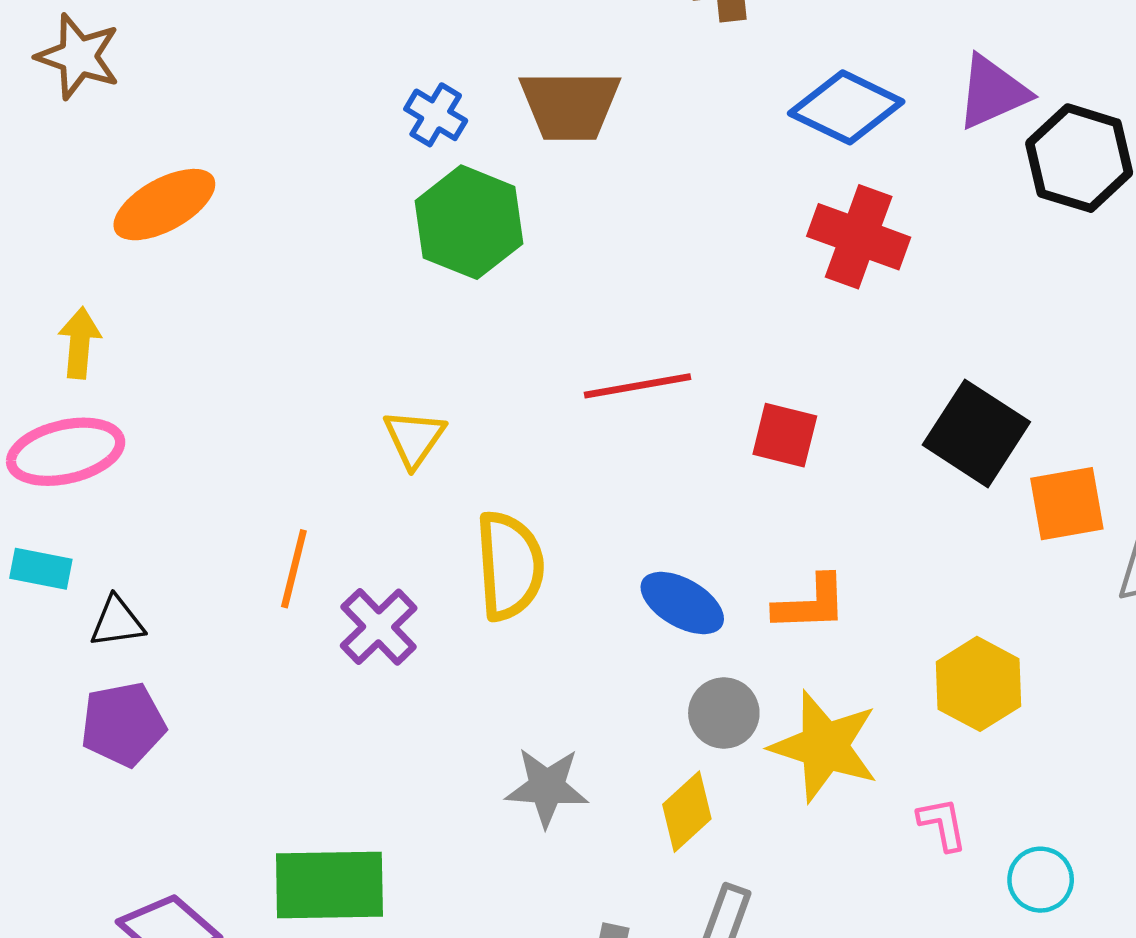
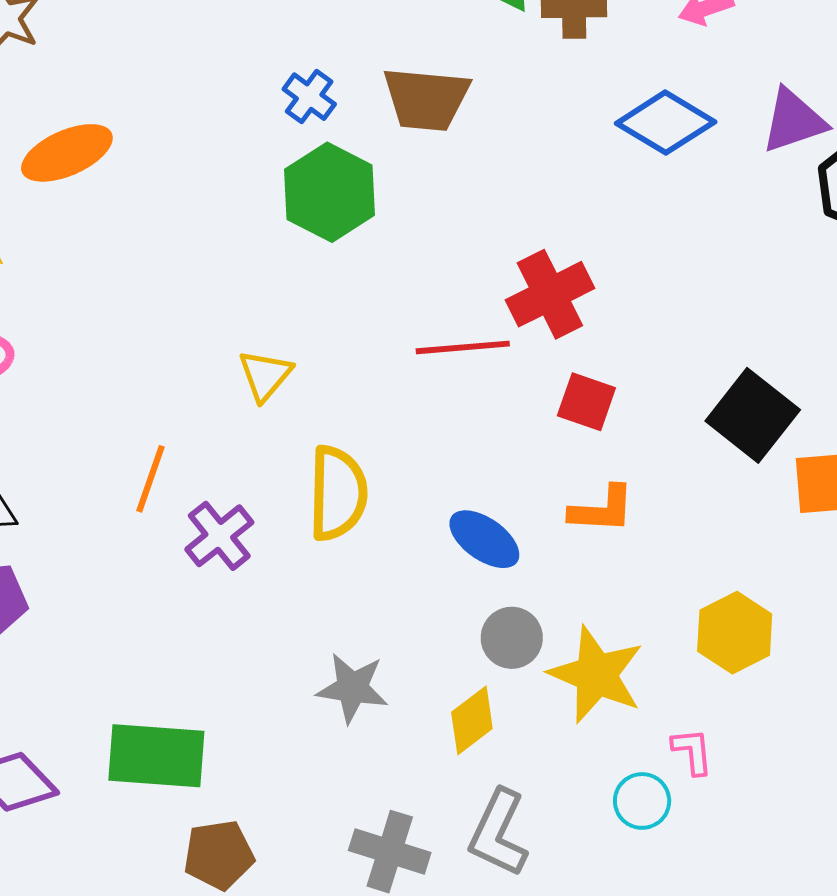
red cross: (859, 237) -> (550, 294), moved, turned 38
orange L-shape: (811, 603) -> (602, 510), moved
cyan circle: (1041, 880) -> (642, 801), moved

